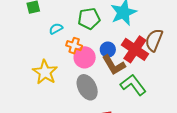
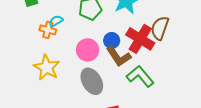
orange cross: (74, 46) -> (48, 30), moved

